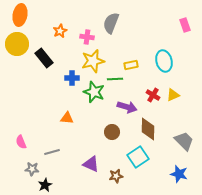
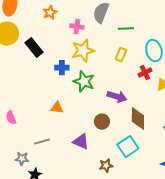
orange star: (60, 31) -> (50, 13), moved
yellow rectangle: (131, 65) -> (121, 55), turned -56
green line: (115, 79) -> (126, 29), moved
red cross: (153, 95) -> (145, 73), moved, turned 32
pink semicircle: (21, 142) -> (11, 118), moved
purple triangle: (91, 164) -> (81, 142), moved

